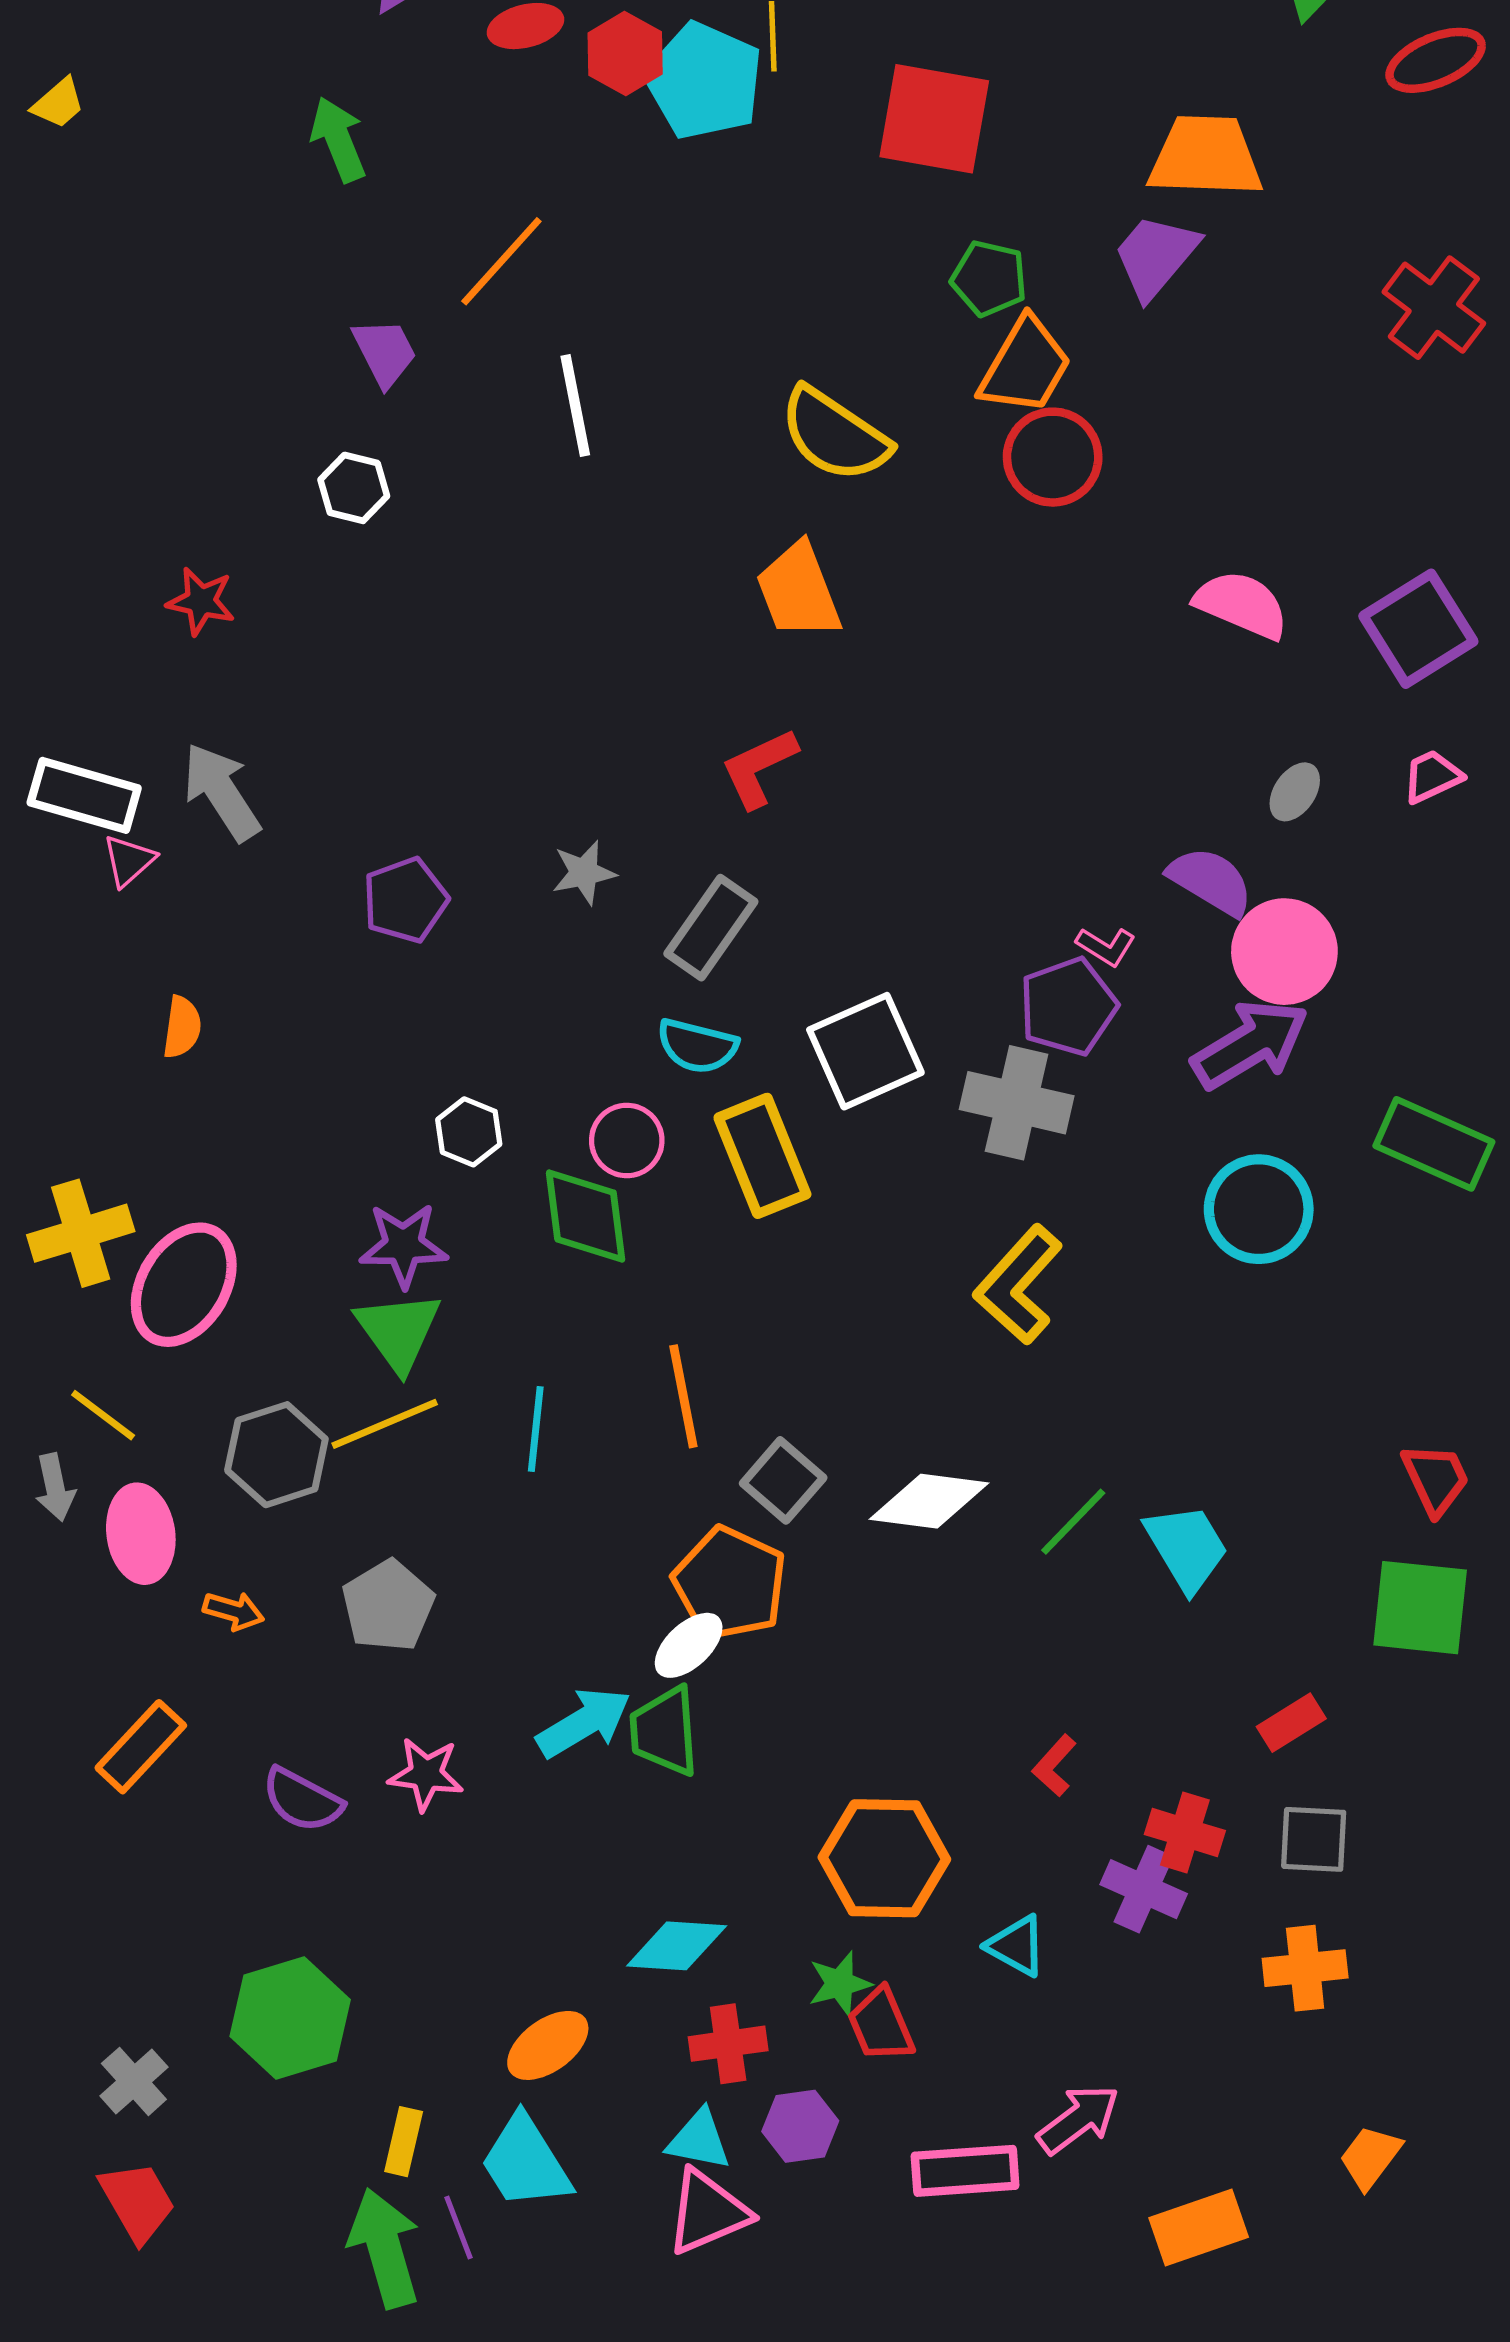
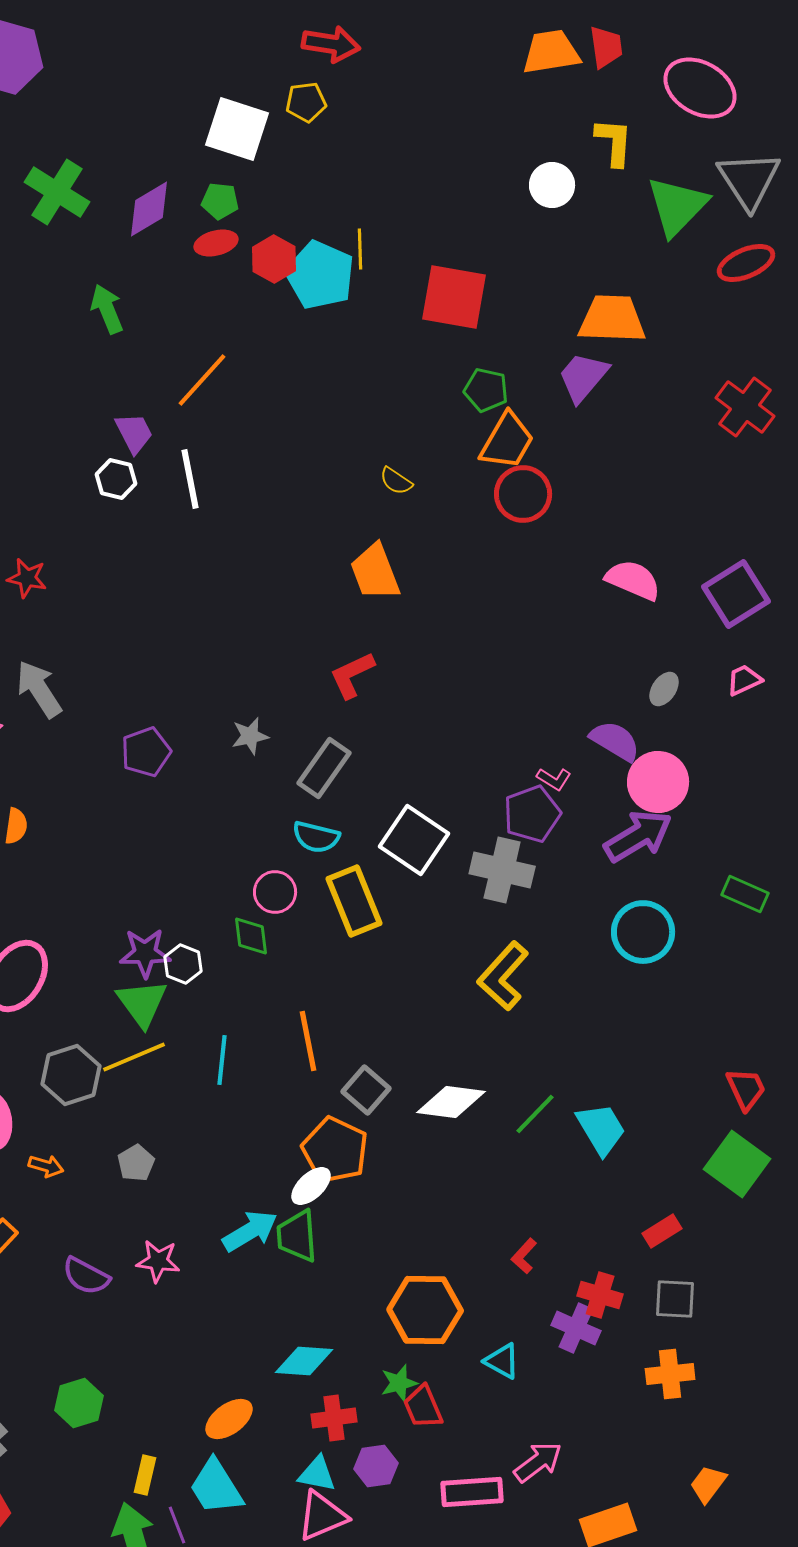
white line: (575, 406) -> (190, 479), moved
yellow semicircle: (835, 435) -> (396, 481), size x0.5
white hexagon: (354, 488) -> (116, 479), moved
white square: (865, 1051) -> (414, 840), turned -32
white hexagon: (469, 1132) -> (183, 964), moved
green rectangle: (1434, 1144) -> (745, 894), size x0.7
green diamond: (586, 1216) -> (251, 936), size x0.7
gray pentagon: (388, 1606) -> (136, 1163), size x0.7
green square: (1420, 1608) -> (737, 1164), turned 30
green hexagon: (290, 2018) -> (79, 1403), size x0.7

